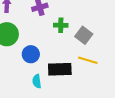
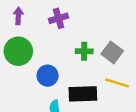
green cross: (61, 25) -> (84, 51), moved

